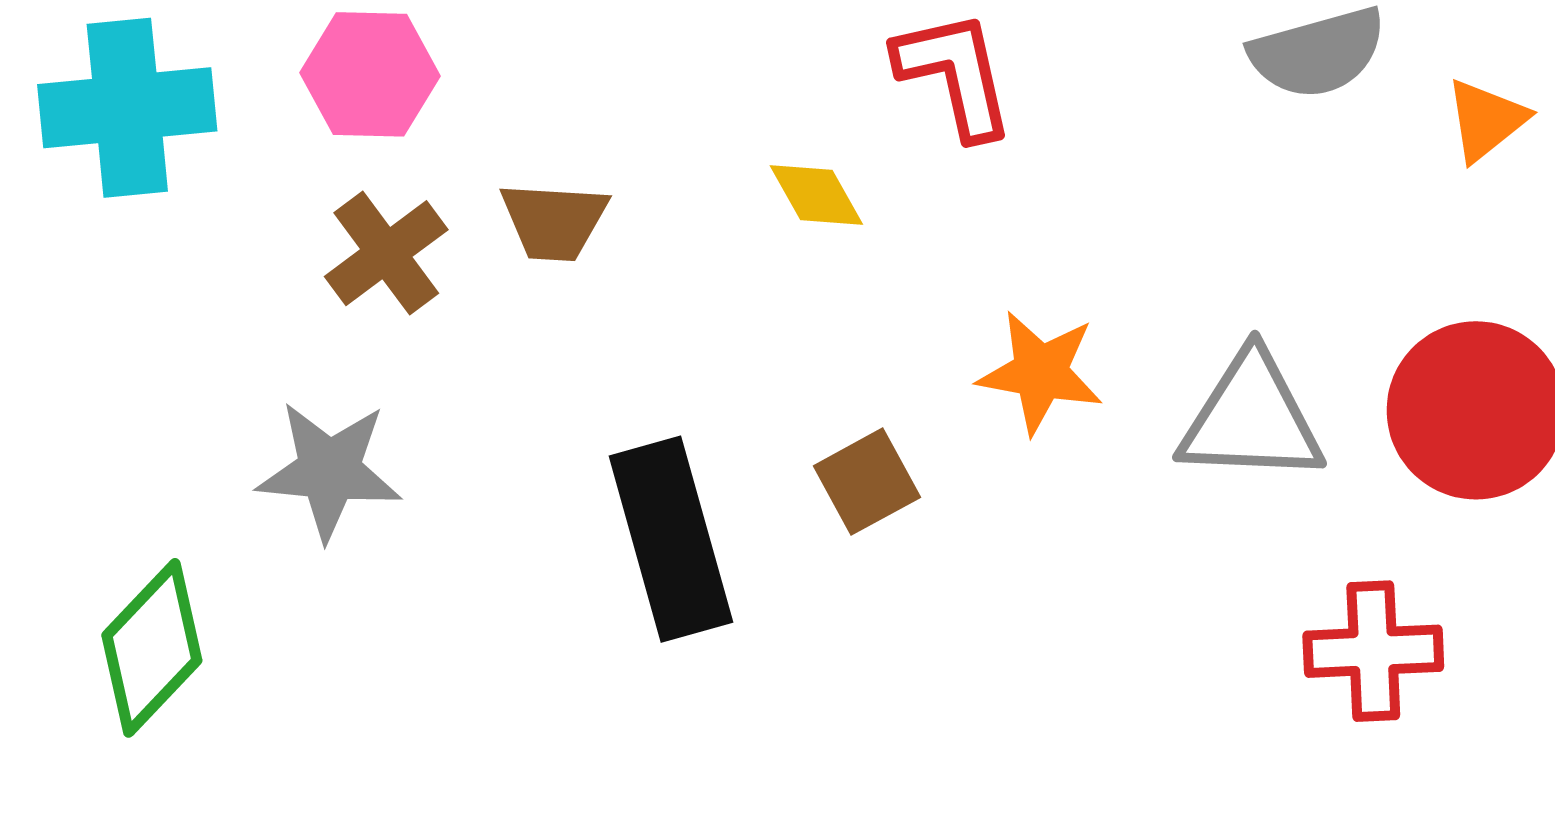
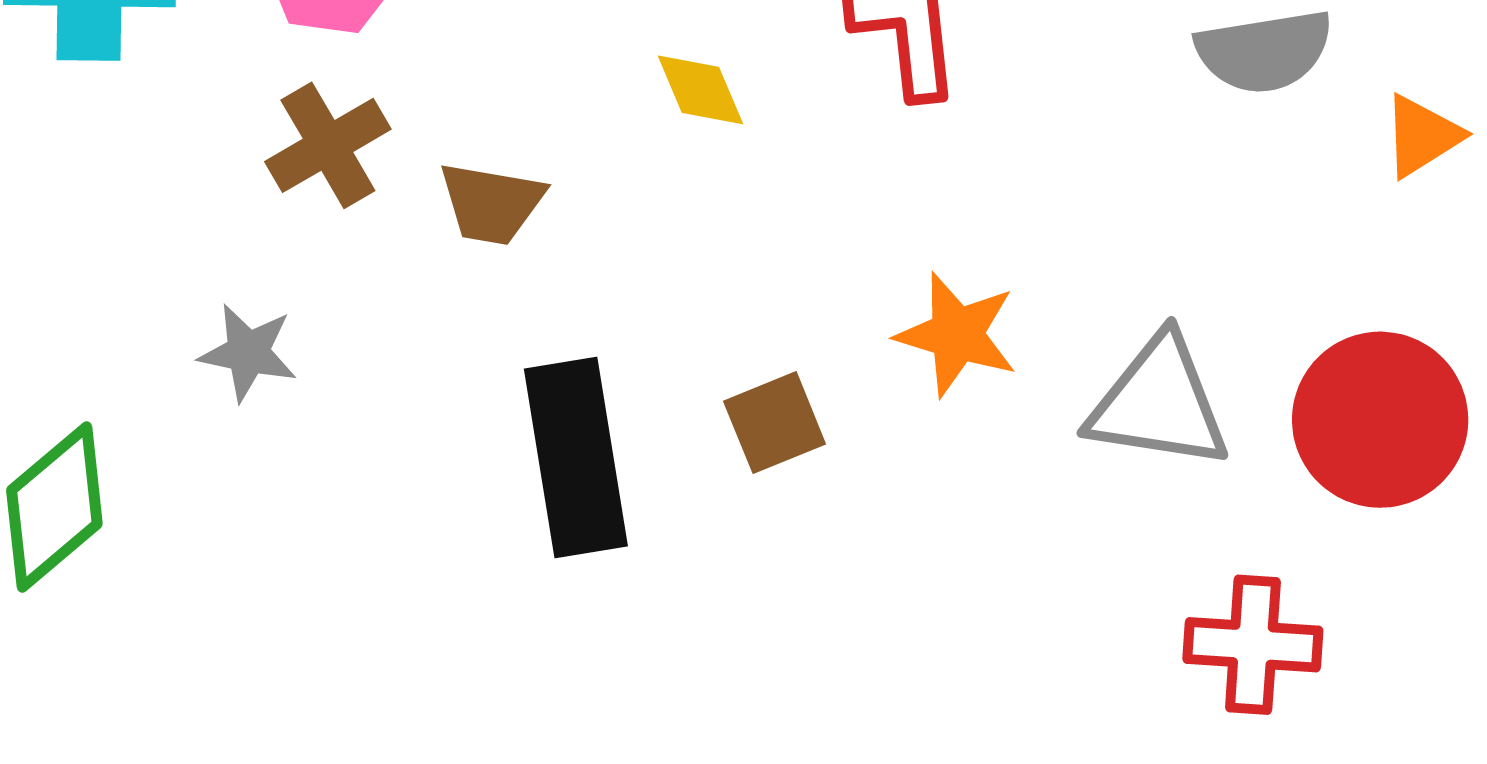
yellow diamond: (816, 195) -> (700, 90), moved
brown trapezoid: (554, 221) -> (491, 203), moved
gray star: (329, 471) -> (248, 353), size x0.7

